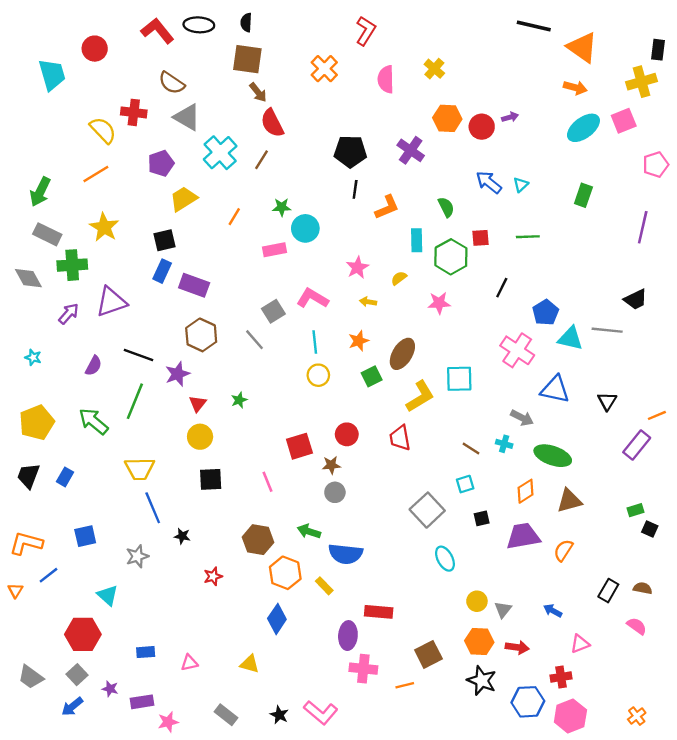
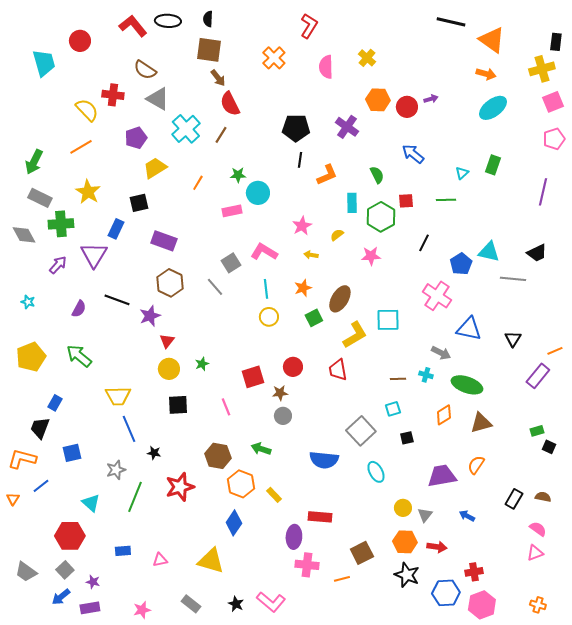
pink square: (624, 121) -> (553, 102), moved
cyan triangle: (521, 185) -> (462, 173), moved
blue rectangle: (162, 271) -> (116, 229), moved
purple triangle: (111, 302) -> (94, 255), turned -40
cyan triangle: (570, 338) -> (489, 252), moved
green star: (239, 400) -> (202, 364), moved
green line: (135, 401) -> (135, 497), moved
brown line: (471, 449) -> (398, 379), turned -35
black trapezoid: (28, 476) -> (40, 428), moved
purple trapezoid: (523, 536) -> (442, 476), moved
blue semicircle: (346, 554) -> (324, 460), moved
red star: (213, 576) -> (180, 487), size x1.8
pink triangle: (580, 644) -> (535, 553), moved
yellow triangle: (250, 664) -> (211, 561), size x1.6
purple rectangle: (142, 702) -> (90, 608), moved
orange cross: (637, 716) -> (538, 605), turned -35

